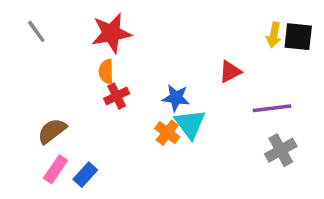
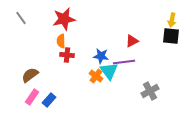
yellow arrow: (274, 35) -> (172, 20), moved
black square: (298, 37) -> (171, 36), moved
red cross: (117, 96) -> (67, 55), turned 32
purple line: (272, 108) -> (124, 62), moved
gray cross: (281, 150) -> (150, 91), moved

